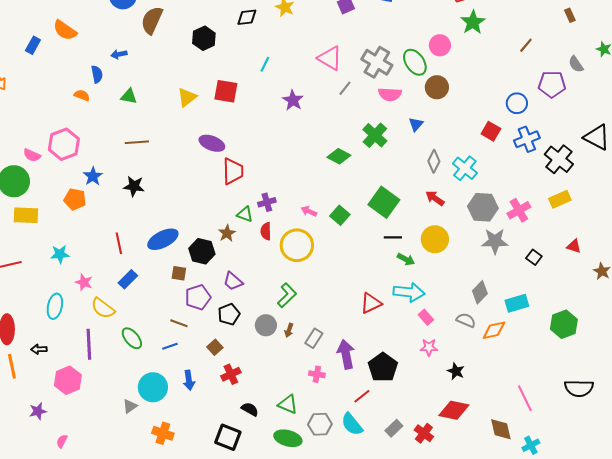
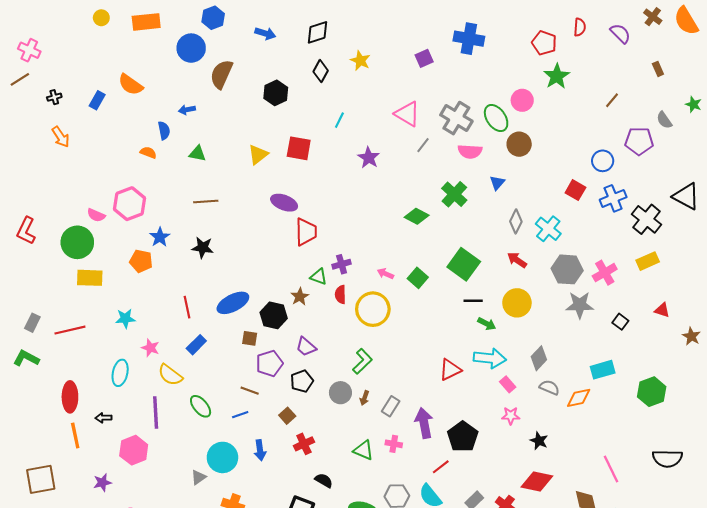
black diamond: (247, 17) -> (321, 71), turned -55
gray diamond: (480, 292) -> (539, 358), moved
green triangle: (288, 404) -> (363, 450), moved

